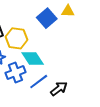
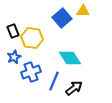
cyan diamond: (33, 58) -> (70, 58), moved
blue line: (39, 82) -> (54, 81), turned -30

